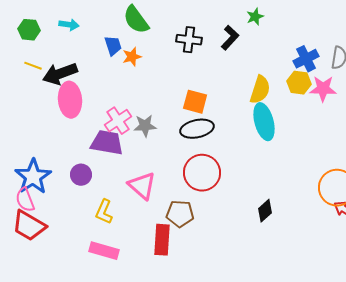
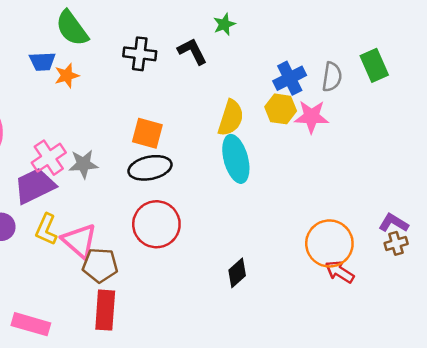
black L-shape: (230, 38) -> (192, 51), turned -70
blue trapezoid: (113, 46) -> (42, 62), turned 105
purple trapezoid: (107, 143) -> (35, 186), turned -36
yellow L-shape: (104, 212) -> (46, 229), moved
brown pentagon: (180, 214) -> (100, 265), moved

